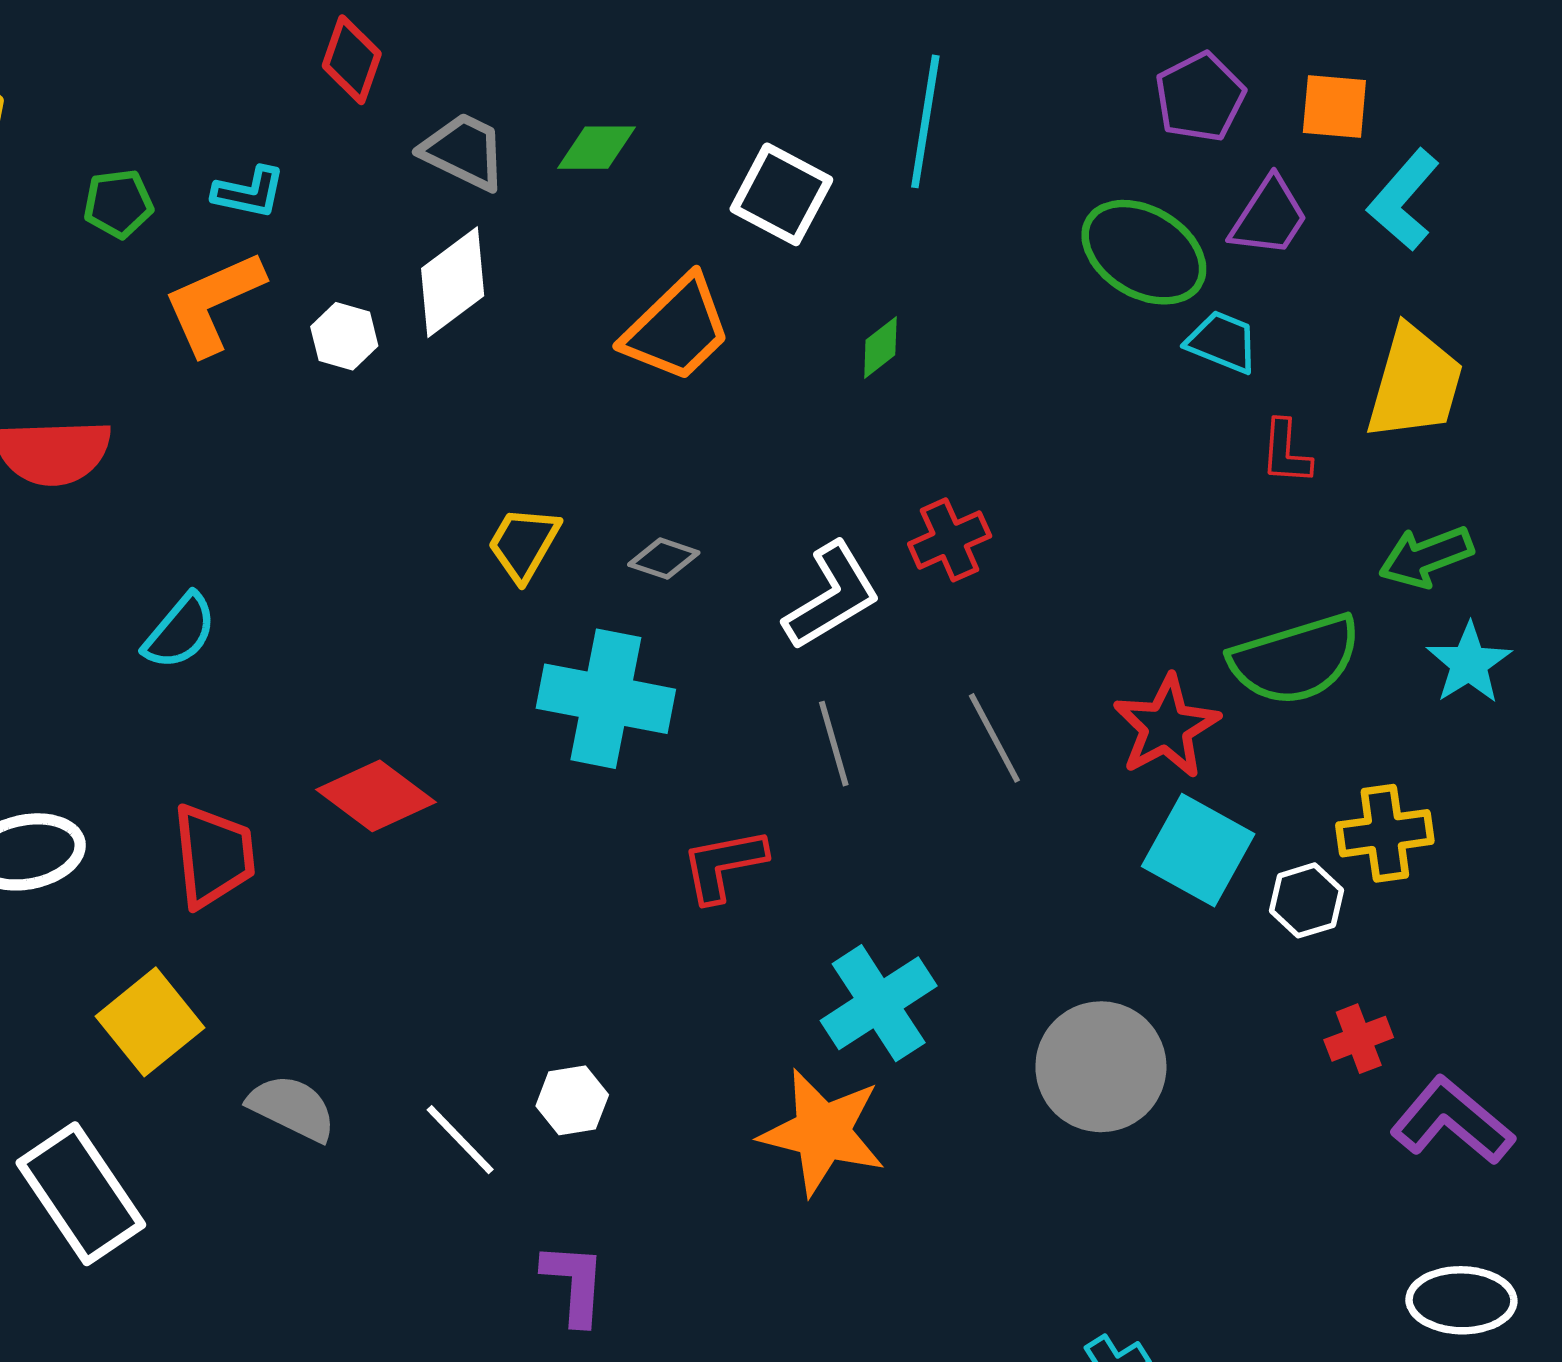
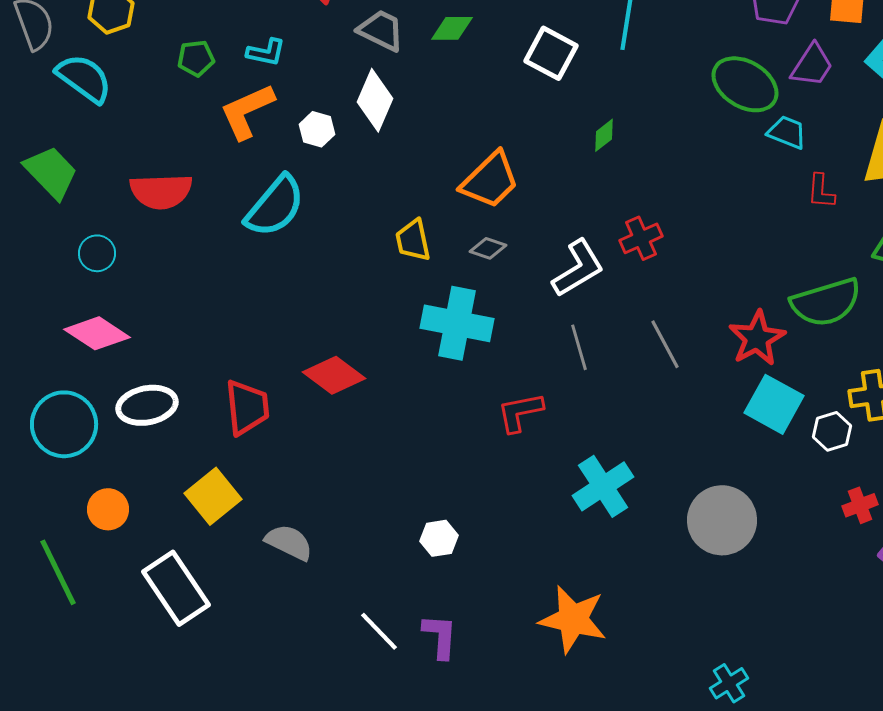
white diamond: (453, 282) -> (375, 100), turned -30
orange trapezoid: (677, 329) -> (490, 180), moved
yellow trapezoid: (524, 544) -> (413, 240), turned -42
cyan semicircle: (180, 631) -> (275, 206), moved, size x1.5
orange star: (823, 1132) -> (573, 619), moved
white line: (460, 1140) -> (379, 631), moved

